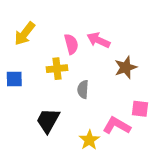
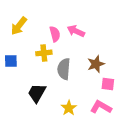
brown star: (126, 67) -> (96, 64), moved
gray semicircle: (83, 89) -> (64, 69), size x1.5
pink L-shape: (117, 126) -> (101, 107), moved

